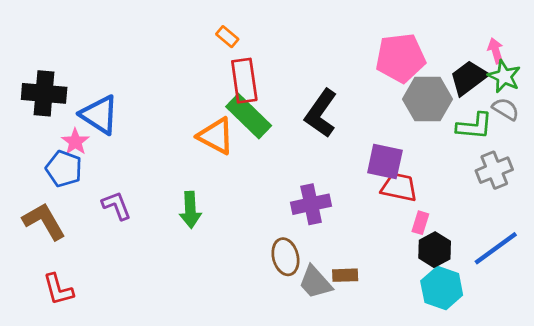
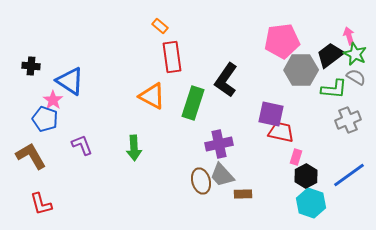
black cross: (44, 93) -> (31, 66), size x0.6
green rectangle: (249, 116) -> (193, 103), moved, turned 64
gray trapezoid: (315, 282) -> (222, 175), moved

